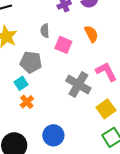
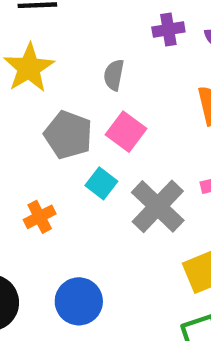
pink square: (63, 45) -> (126, 132), moved
cyan square: (21, 83) -> (101, 183), moved, turned -32

